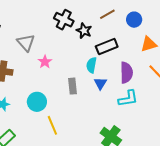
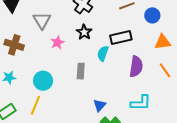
black star: (84, 31) -> (84, 32), moved
blue triangle: (100, 83) -> (100, 105), moved
cyan L-shape: (128, 99) -> (141, 103), moved
yellow line: (52, 125) -> (35, 105), moved, turned 36

